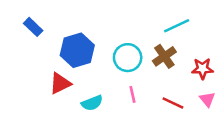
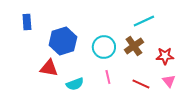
blue rectangle: (33, 27) -> (27, 22), turned 42
red triangle: (60, 83) -> (49, 68), turned 36

